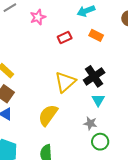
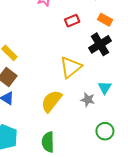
black cross: (94, 76) -> (100, 44), moved
gray star: (90, 123) -> (88, 100), moved

